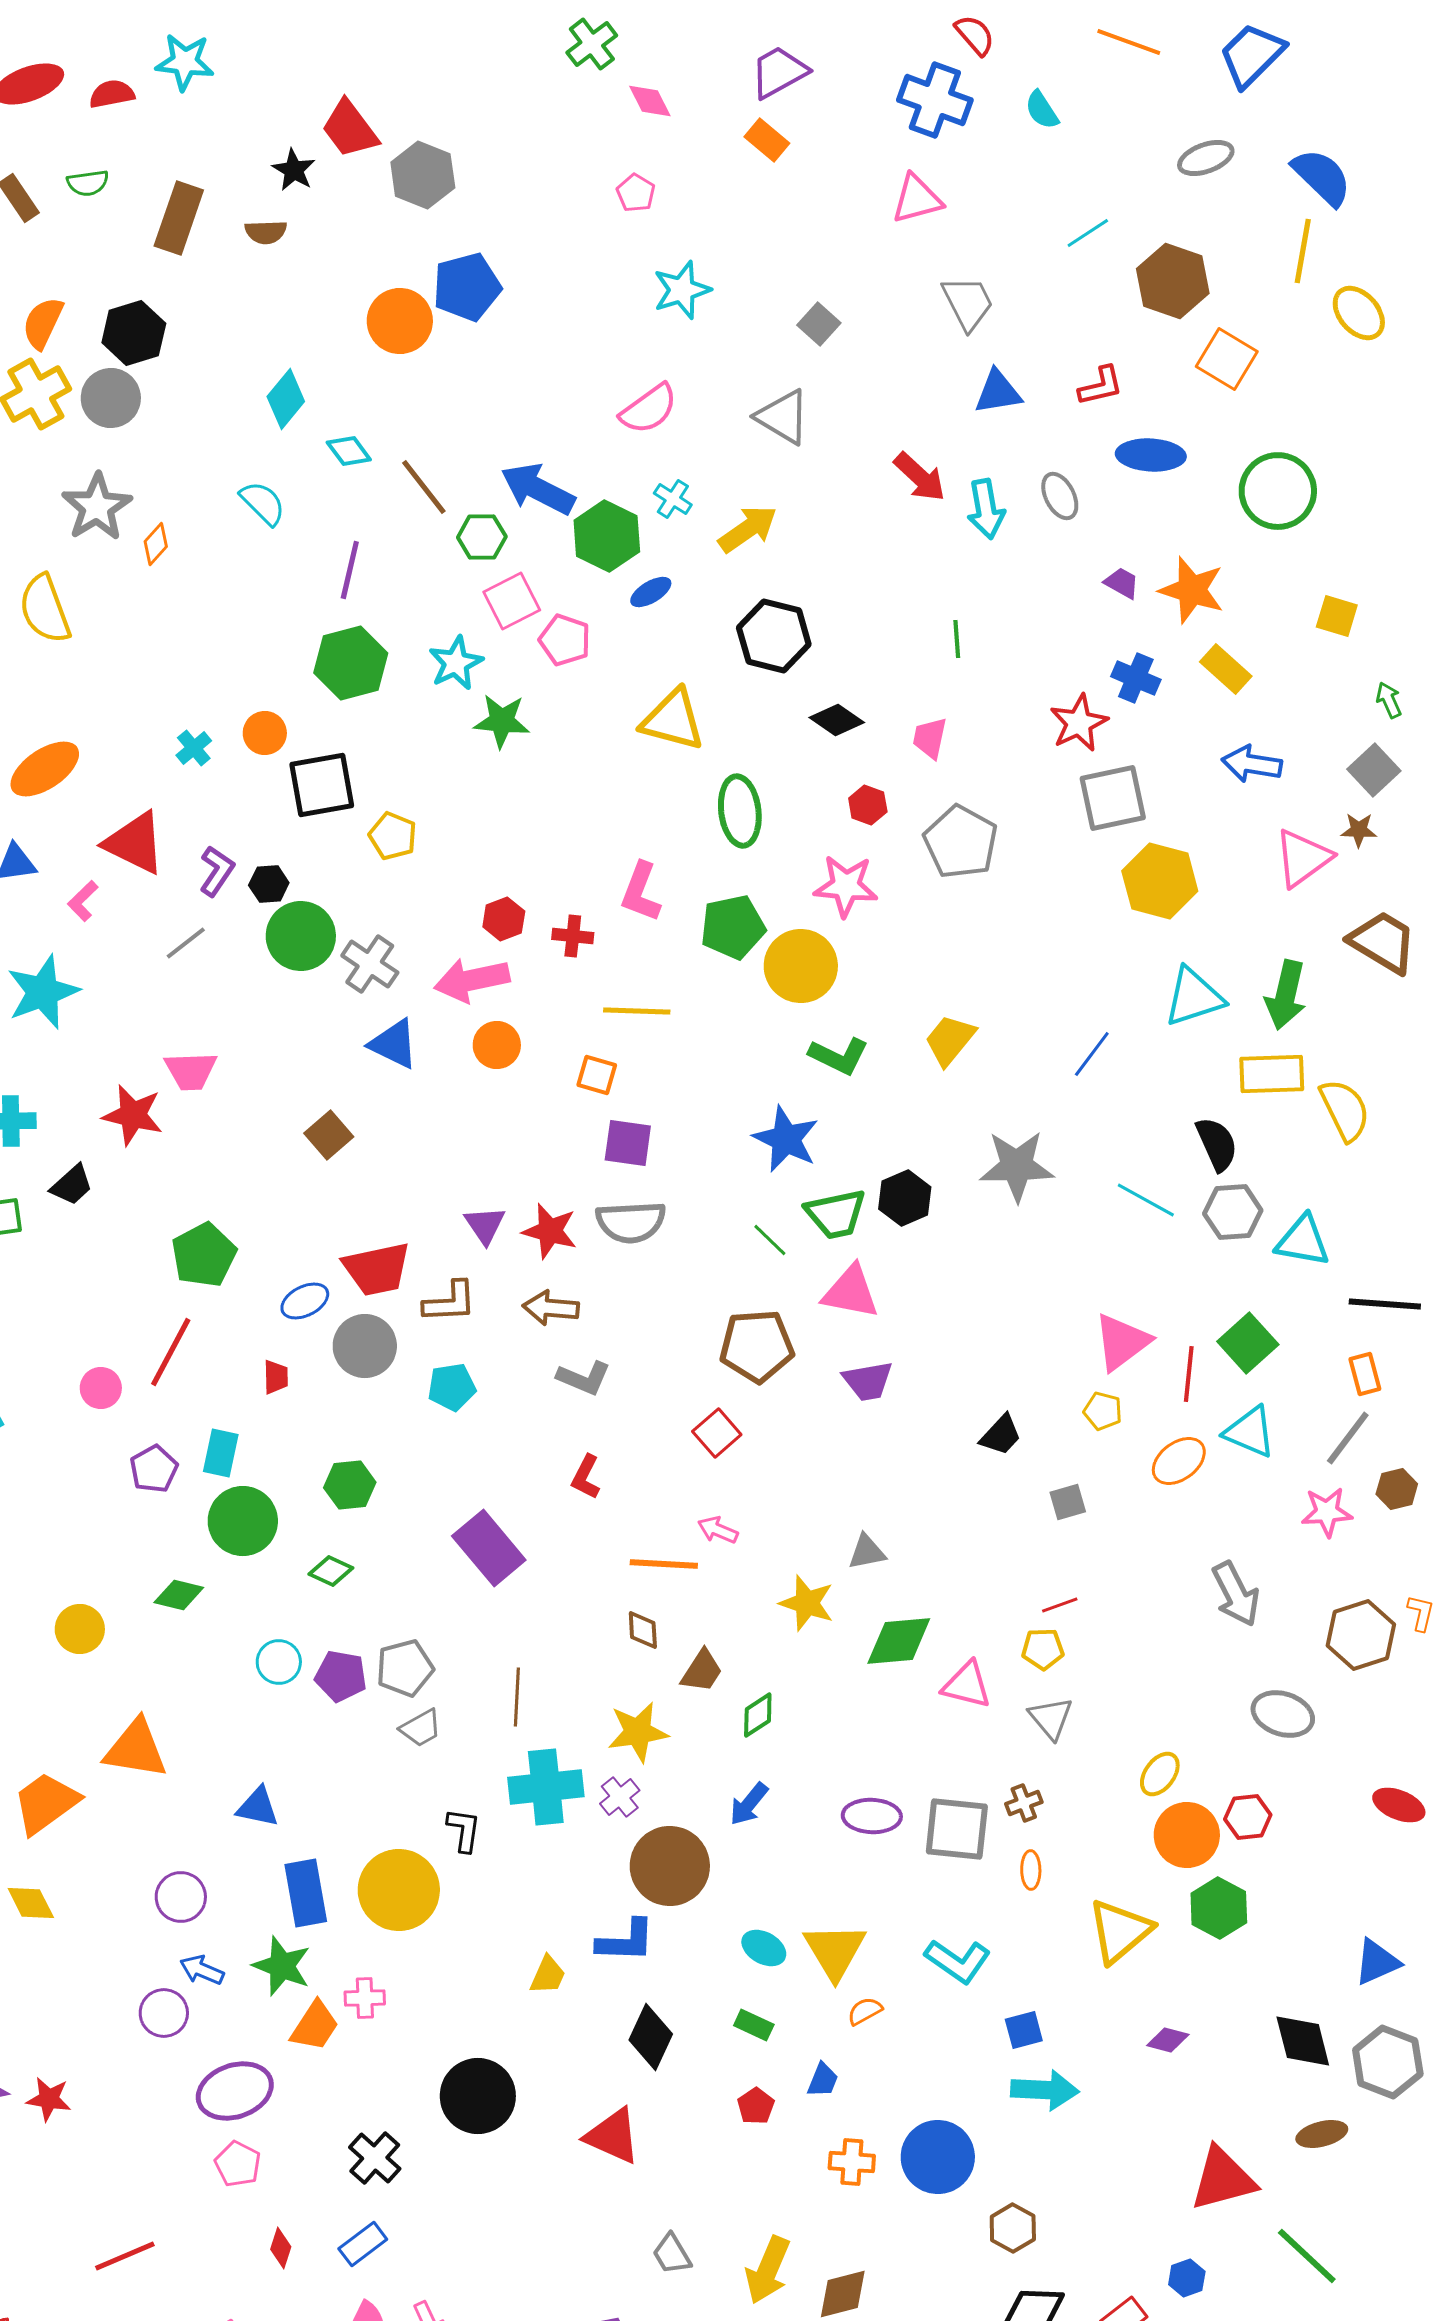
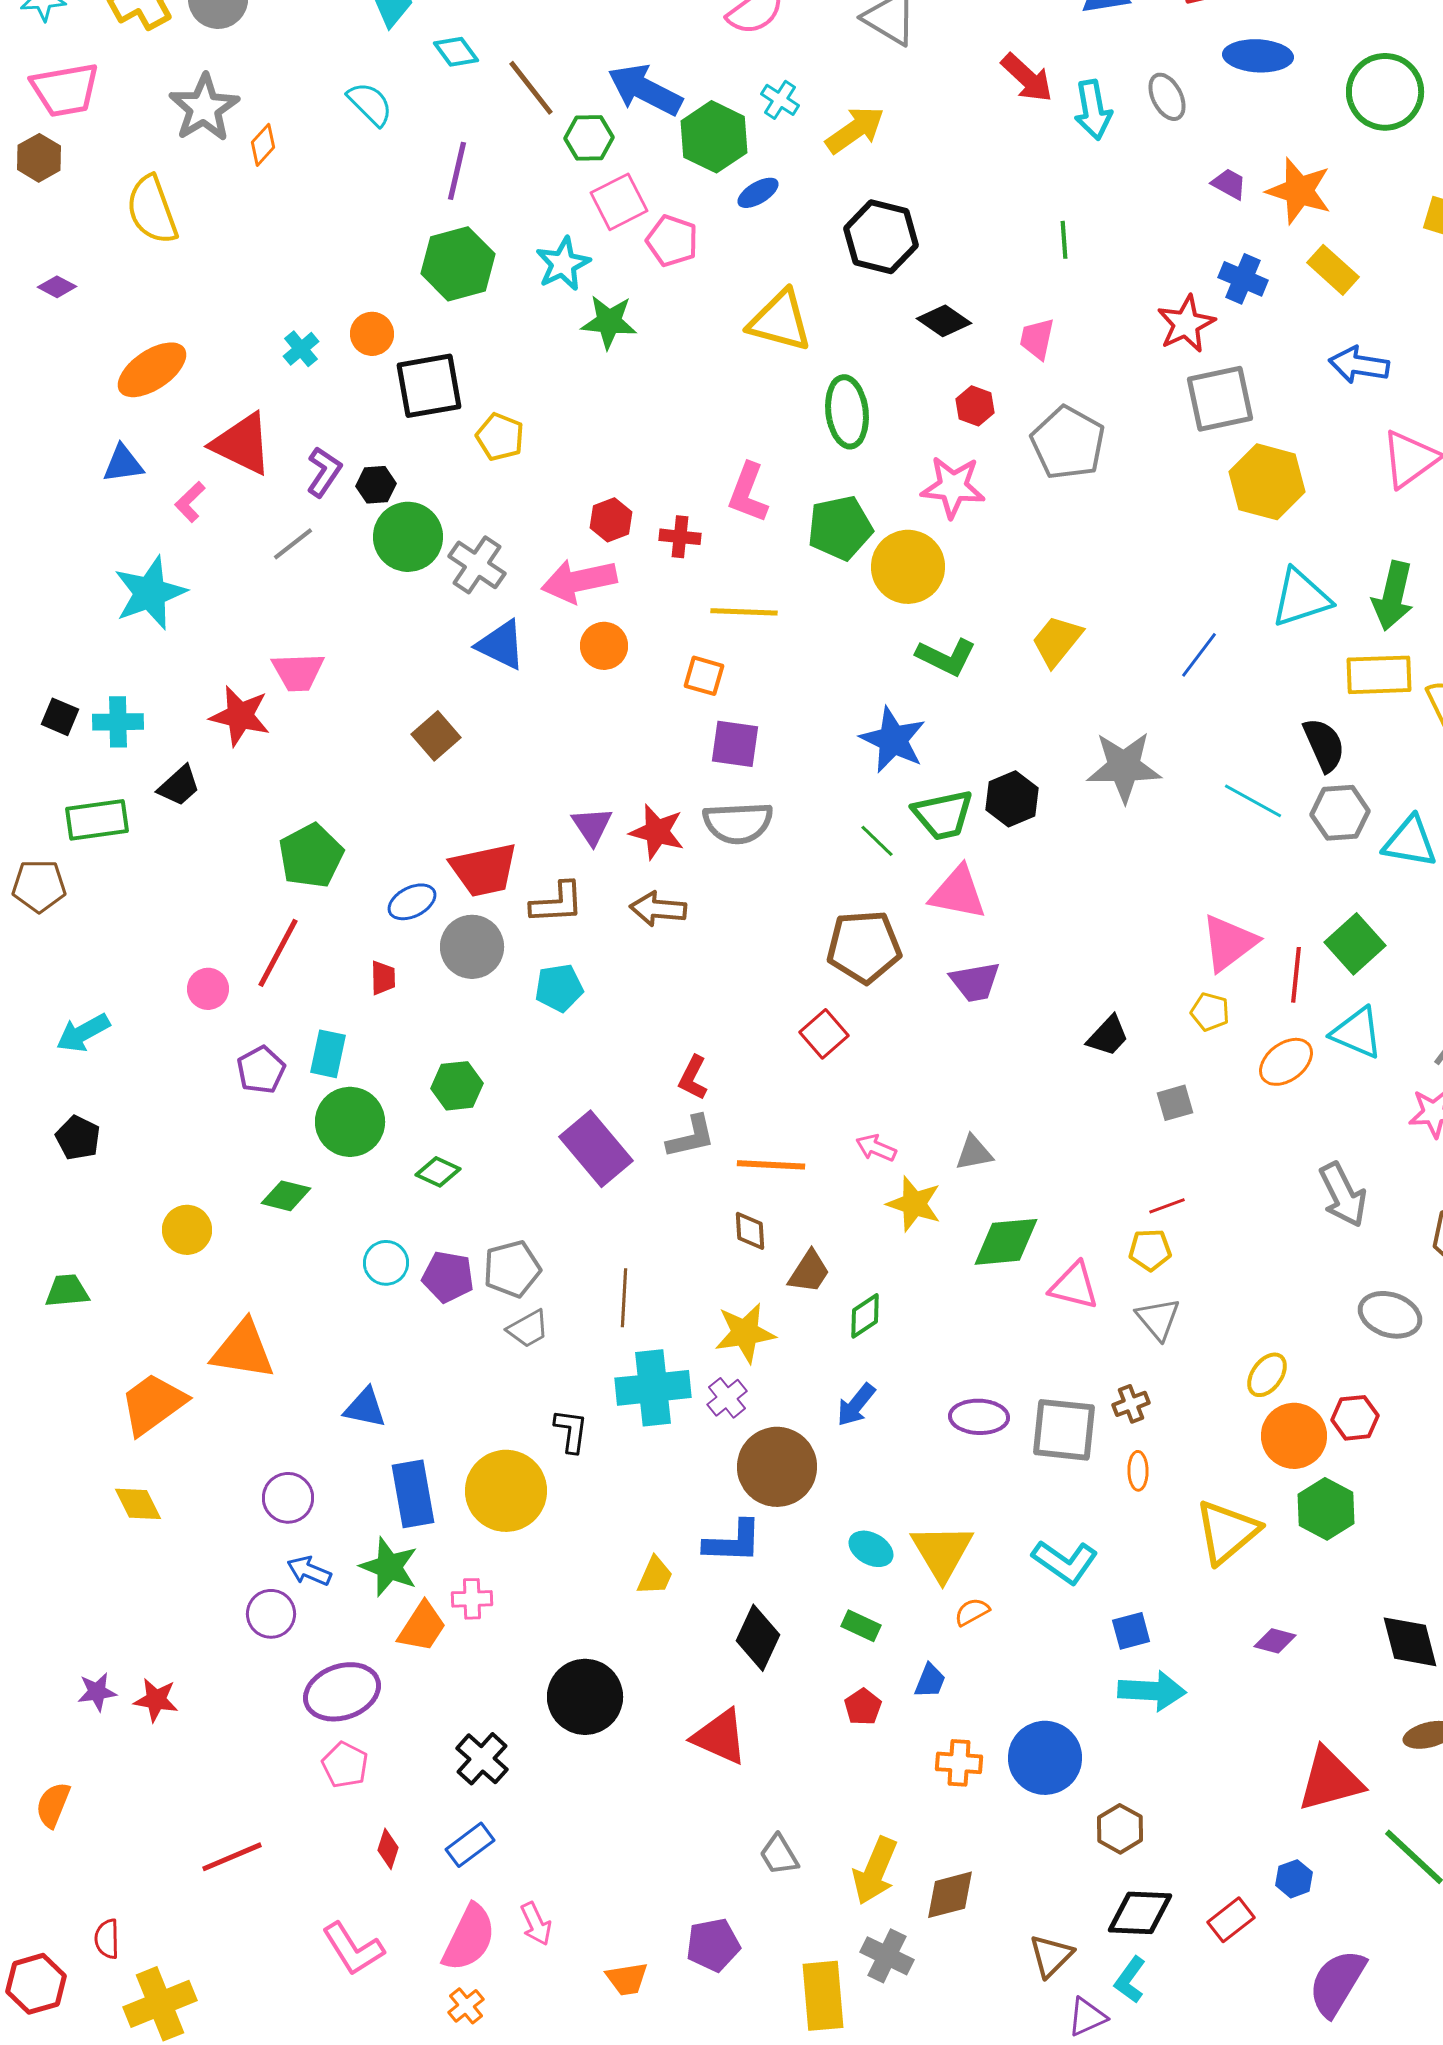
gray L-shape: (584, 1378) -> (691, 1137), moved, turned -36
pink arrow: (718, 1530) -> (876, 1148), moved

